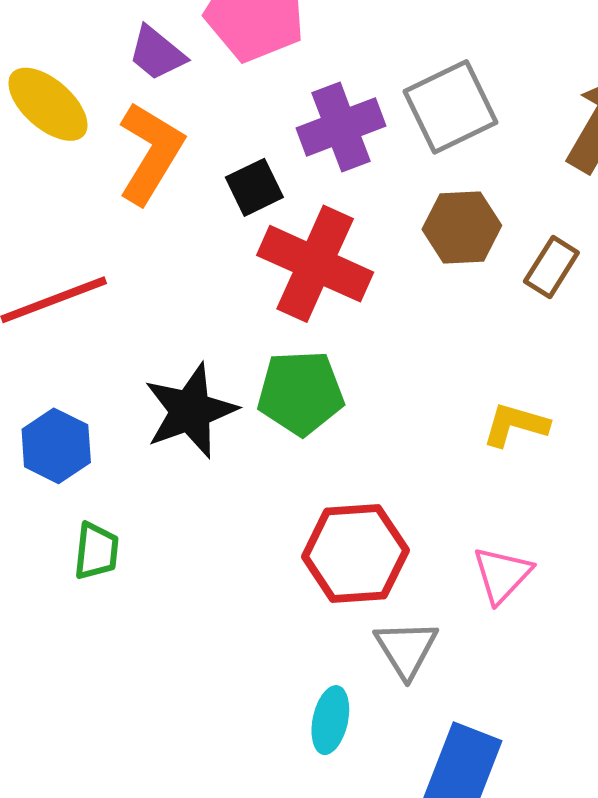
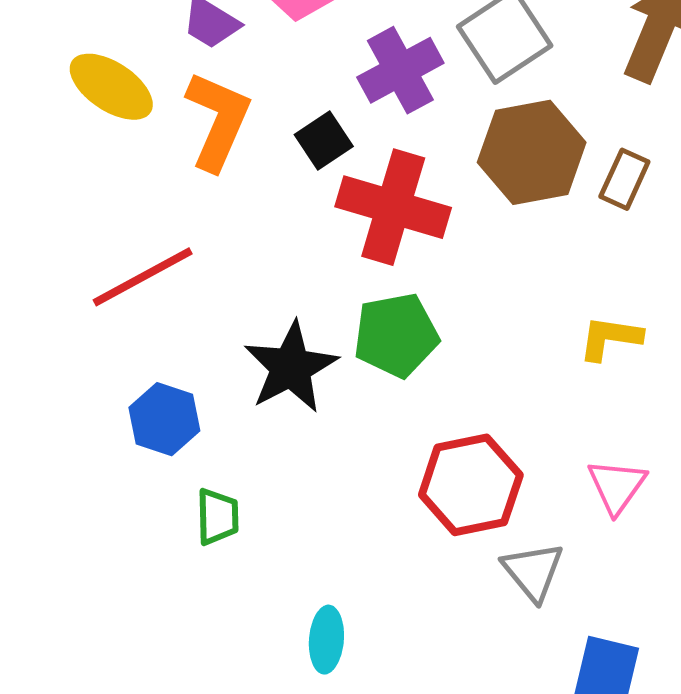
brown hexagon: (462, 227) -> (532, 152), size x1.4
cyan ellipse: (330, 720) -> (326, 640), moved

